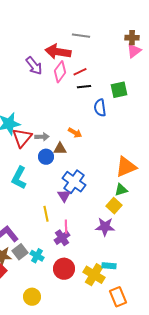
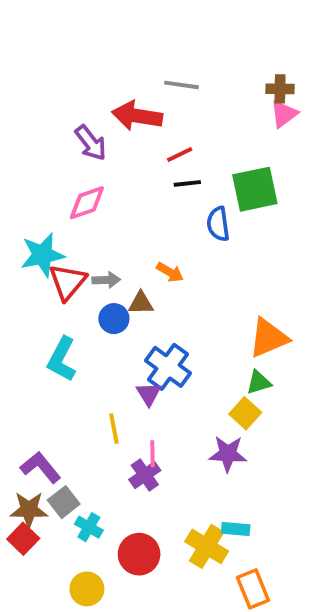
pink diamond: (60, 72) -> (87, 203), moved, turned 35
green square: (119, 90) -> (255, 189), size x1.4
cyan cross: (37, 256) -> (89, 527), moved
red circle: (64, 269) -> (139, 554), moved

